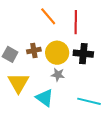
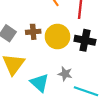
gray star: (58, 75) -> (65, 74), moved

